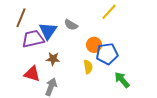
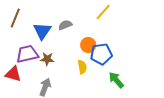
gray semicircle: (71, 25) -> (65, 25), turned 128
purple trapezoid: (33, 39) -> (27, 54), moved
red triangle: (32, 74) -> (13, 74), moved

